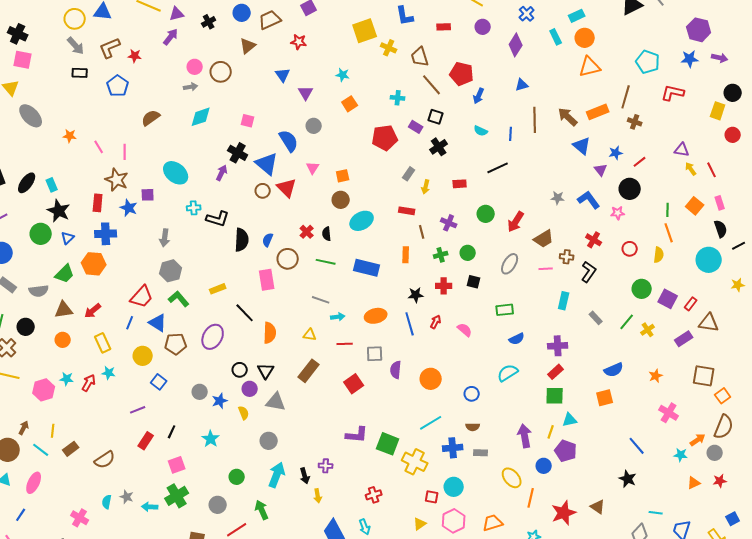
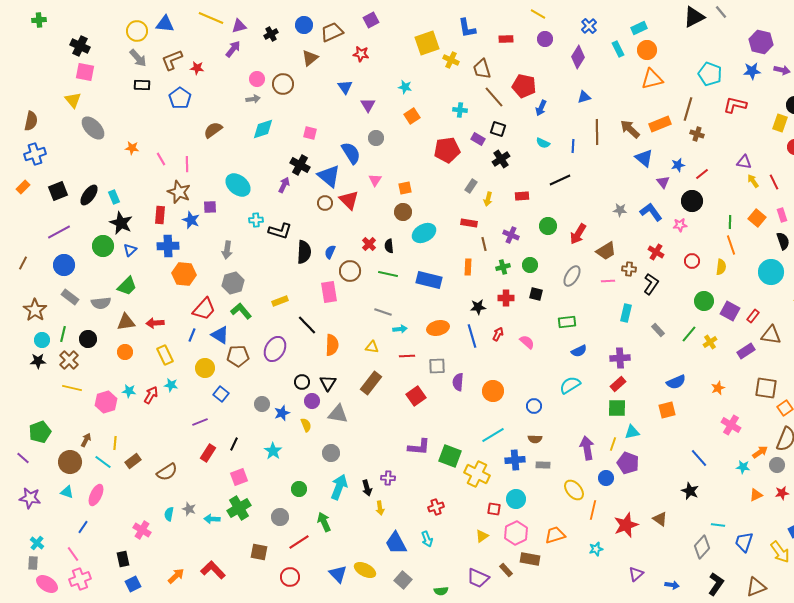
orange hexagon: (94, 264) -> (184, 274), moved
red arrow: (93, 311) -> (155, 323), turned 36

